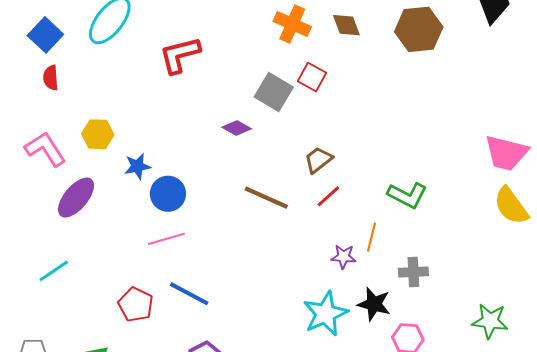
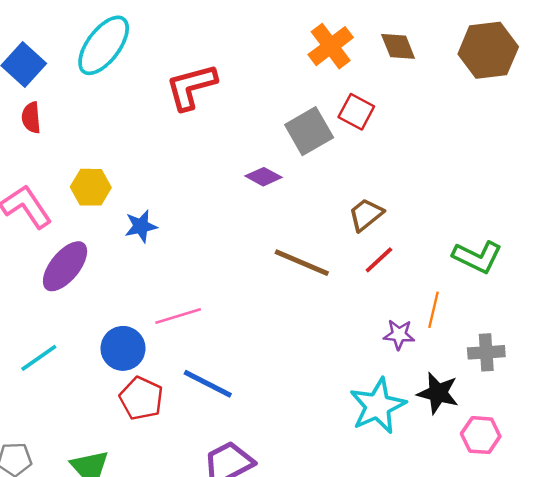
orange cross: (292, 24) -> (331, 46), turned 30
gray square: (274, 92) -> (309, 131), turned 30
blue circle: (168, 194) -> (123, 348), moved

